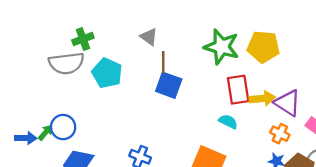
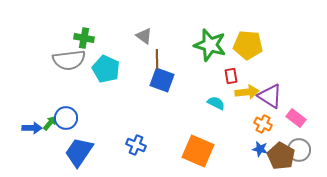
green cross: (83, 39) -> (84, 38), turned 30
red rectangle: (238, 90) -> (231, 76), moved, size x0.6
cyan semicircle: (228, 122) -> (216, 103), moved

